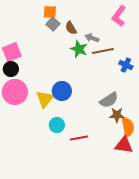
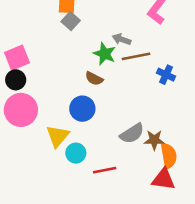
brown semicircle: (71, 28) -> (94, 79), moved, turned -32
yellow triangle: (45, 99) -> (58, 136), moved
gray semicircle: (109, 100) -> (132, 133), moved

